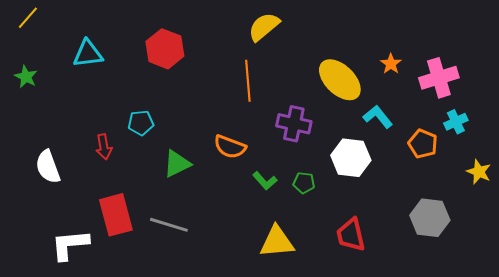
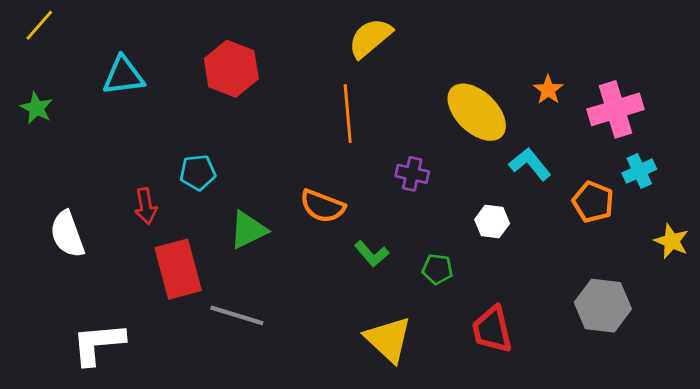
purple cross: (294, 124) -> (412, 174), size x0.7
white hexagon: (351, 158) -> (492, 222), size x0.6
green pentagon: (304, 183) -> (437, 269), moved
red rectangle: (116, 215) -> (178, 269), moved
yellow triangle: (277, 242) -> (388, 339), turned 48

